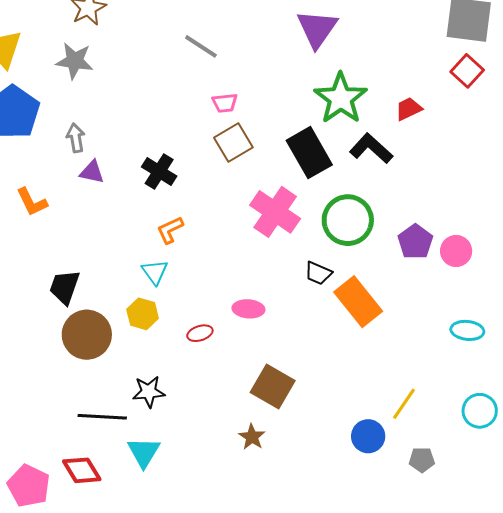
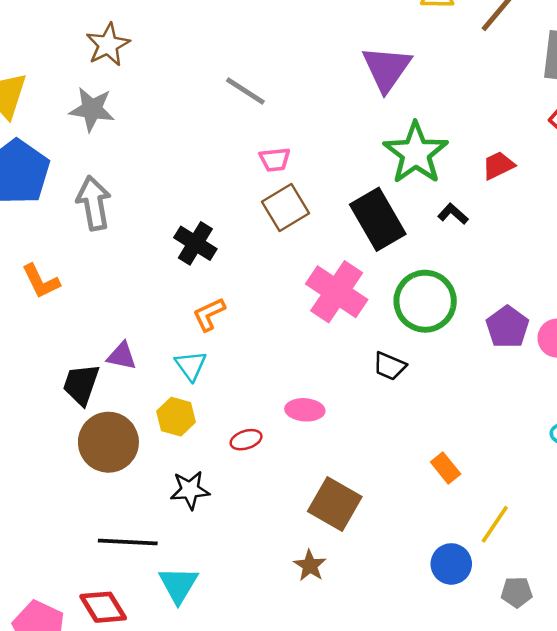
gray arrow: (76, 138) -> (94, 203), size x1.5
black L-shape: (371, 148) -> (453, 214), size x0.6
purple triangle: (92, 172) -> (122, 356), moved
orange rectangle: (358, 302) -> (446, 468), moved, size x0.5
black star: (149, 392) -> (190, 490), moved

